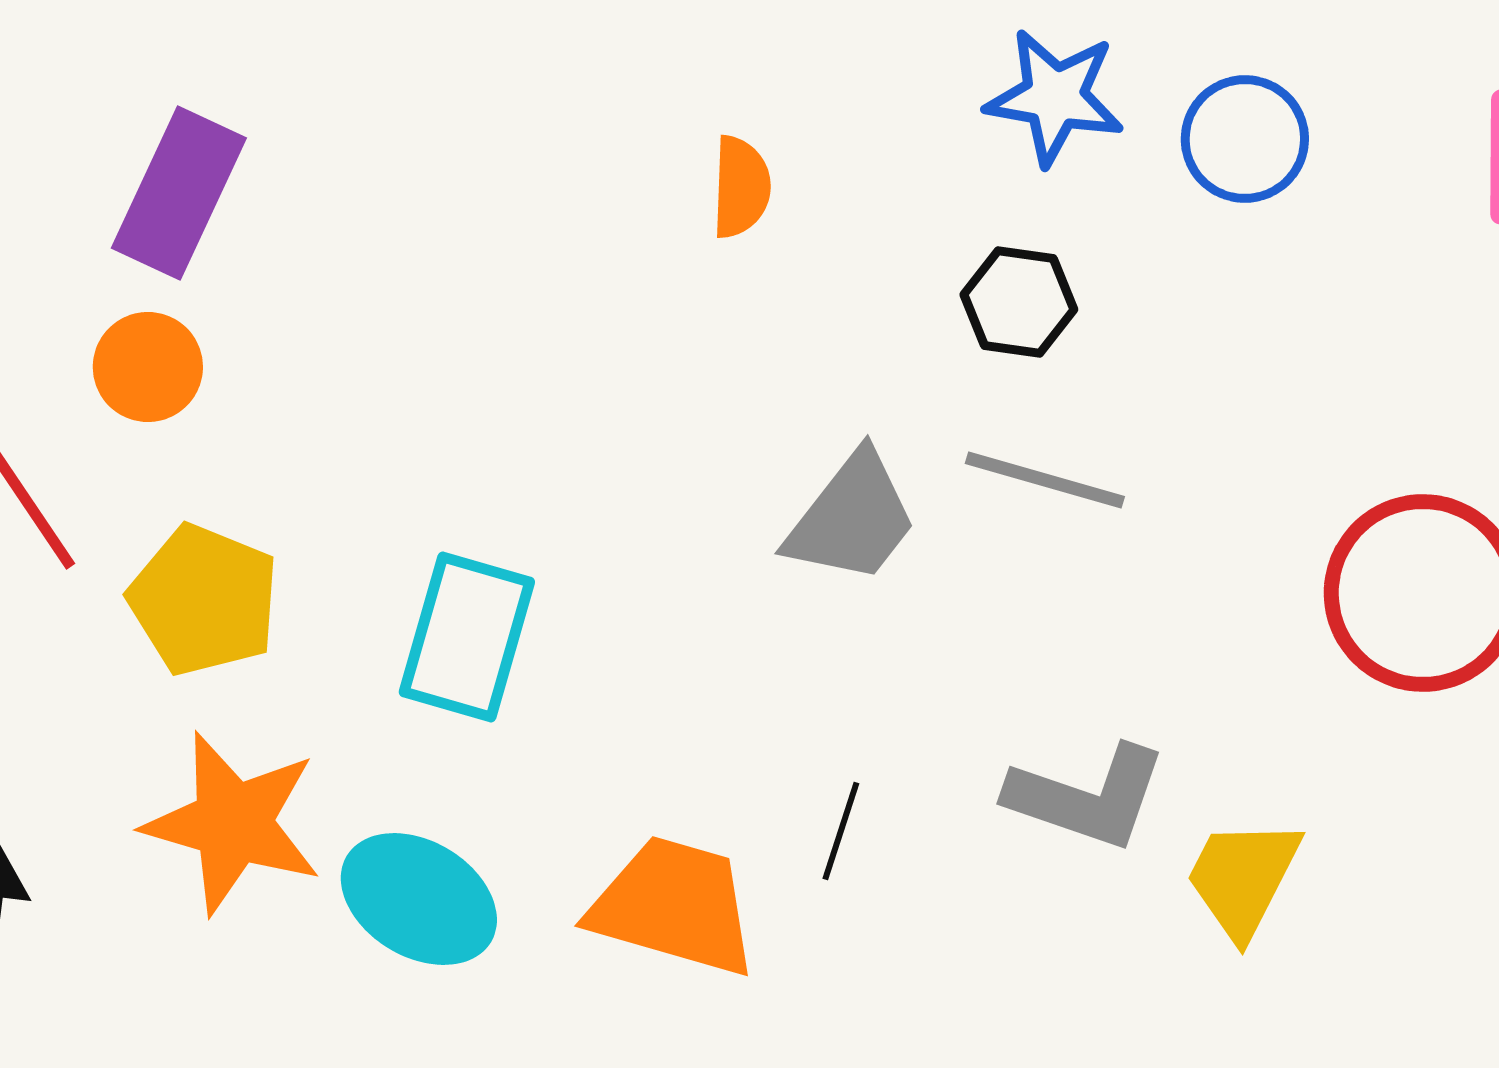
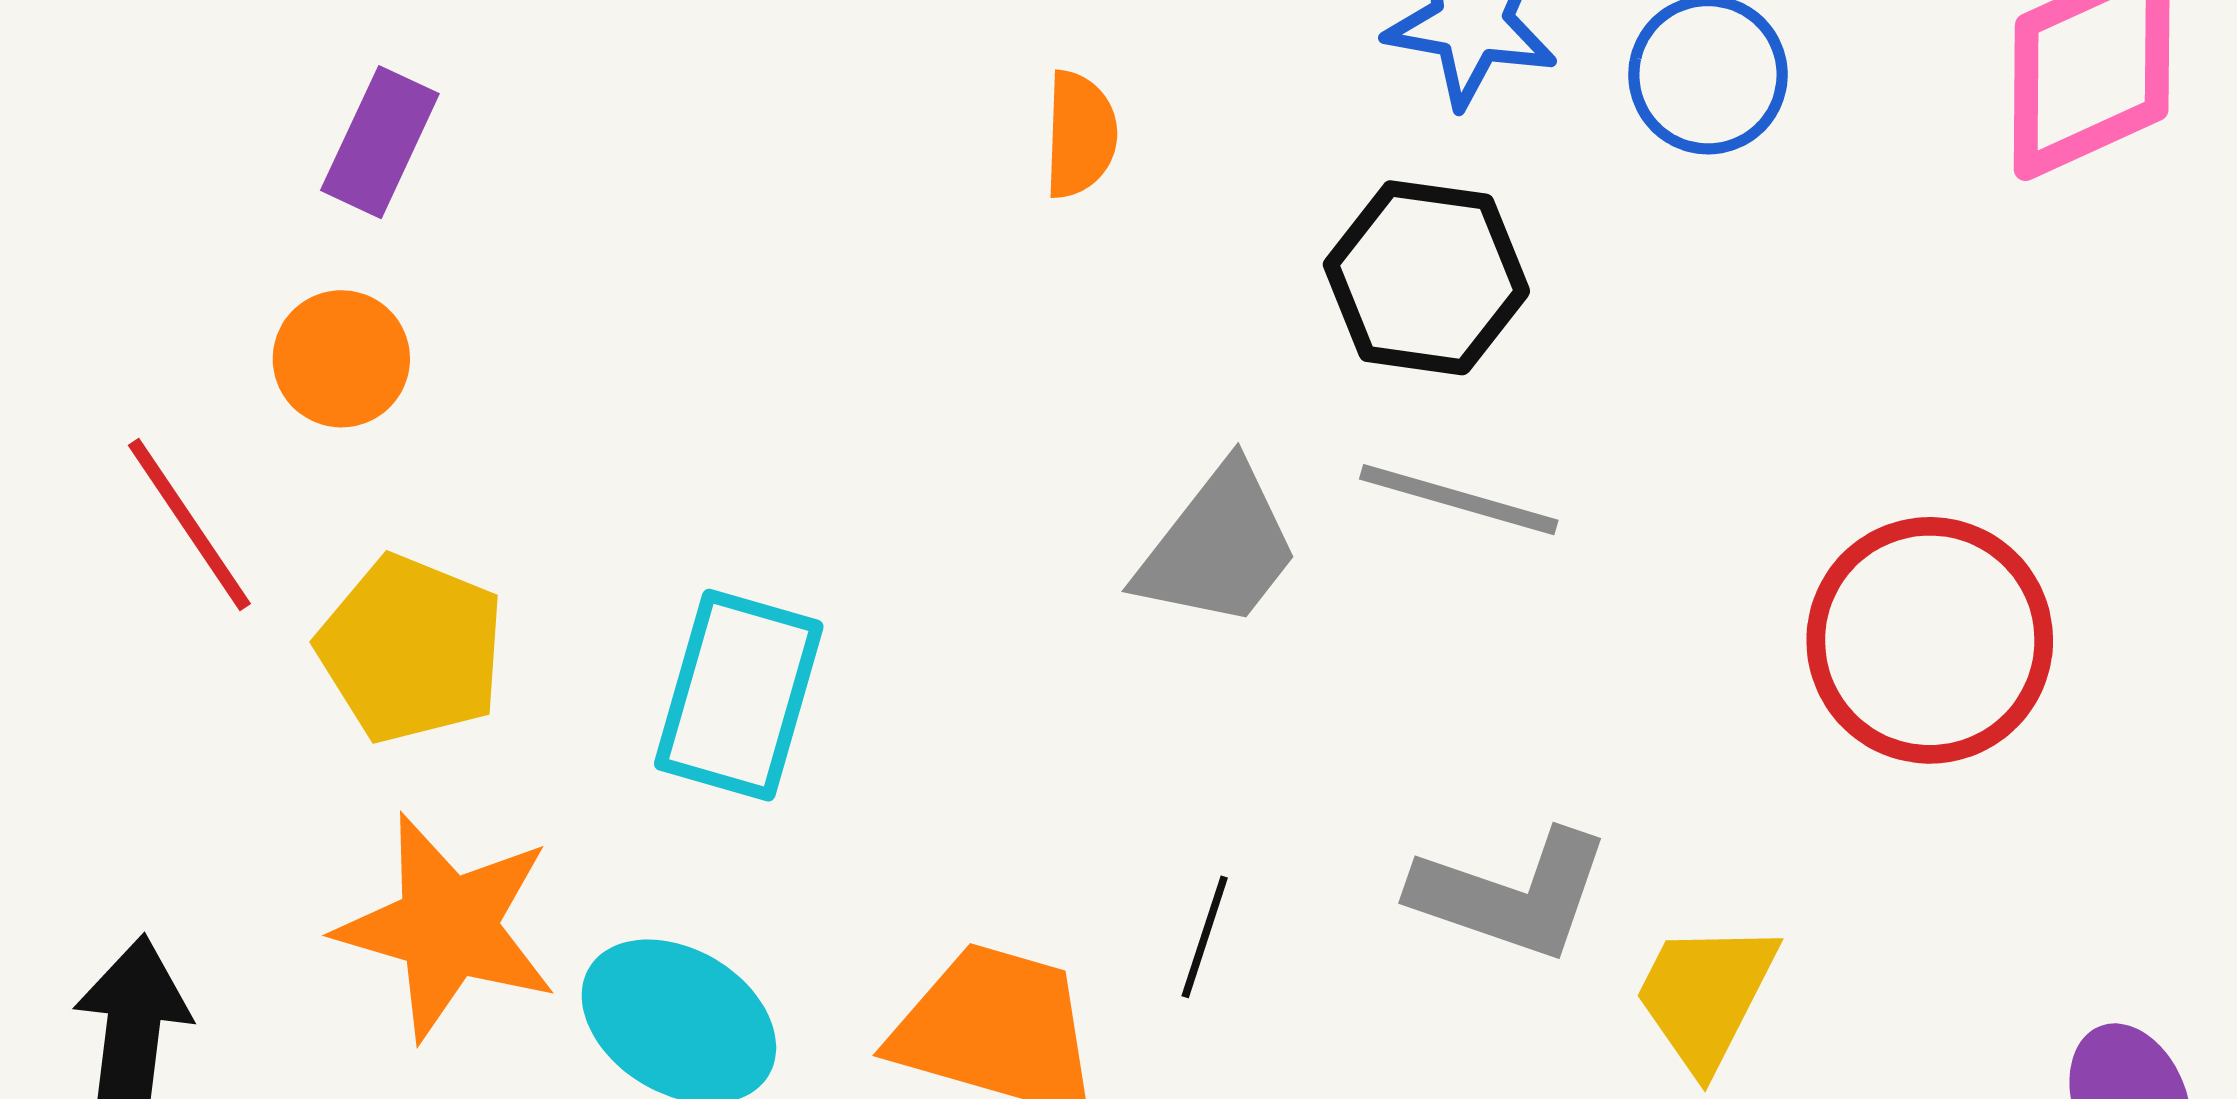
purple rectangle: (179, 193) -> (380, 142), size x0.7
black hexagon: (1019, 302) -> (1426, 278), size x1.4

